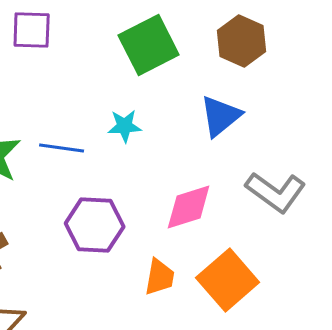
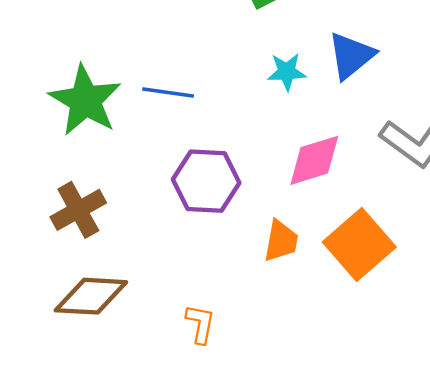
cyan star: (125, 126) -> (287, 72), moved

